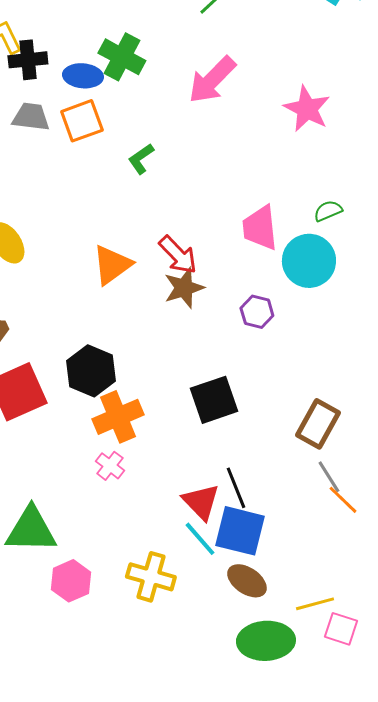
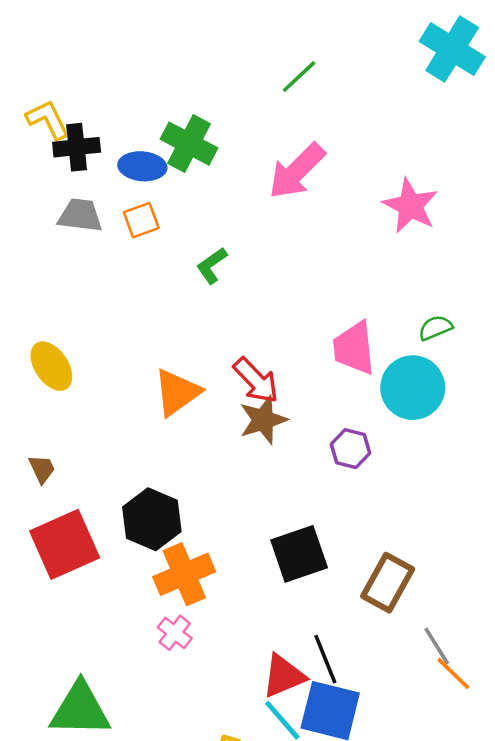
orange square: (82, 121) -> (141, 220), size x0.7
brown rectangle: (318, 424) -> (388, 583), moved
red triangle: (201, 502) -> (284, 676), turned 51

